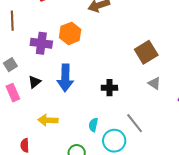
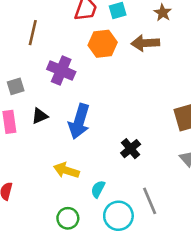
orange hexagon: (70, 33) -> (103, 44), moved
black cross: (109, 88) -> (131, 149), turned 35
yellow arrow: (48, 120) -> (66, 170), moved

